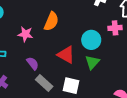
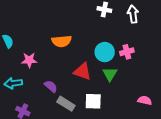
orange semicircle: (51, 21) -> (62, 41), turned 72
pink cross: (115, 28) -> (127, 52), moved
pink star: (25, 34) -> (29, 60), moved

